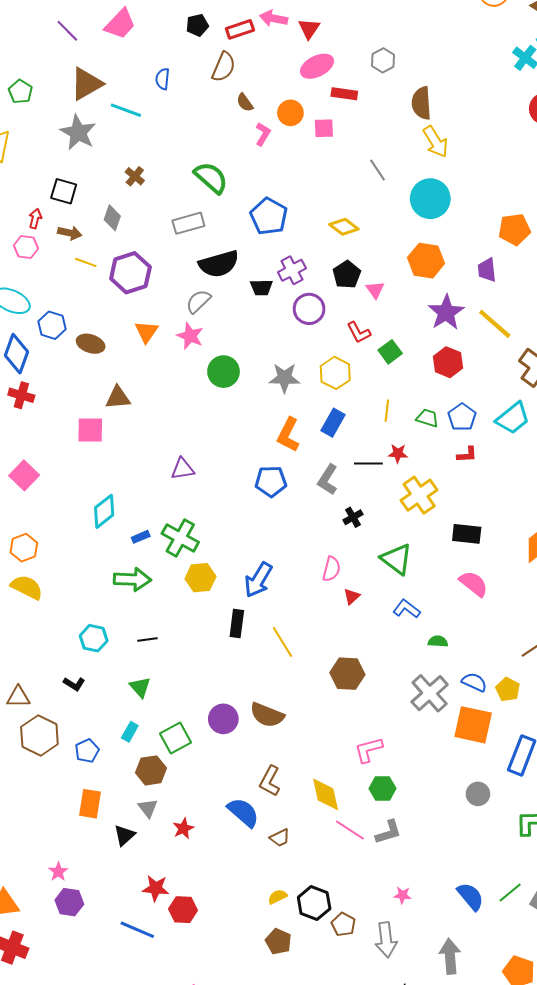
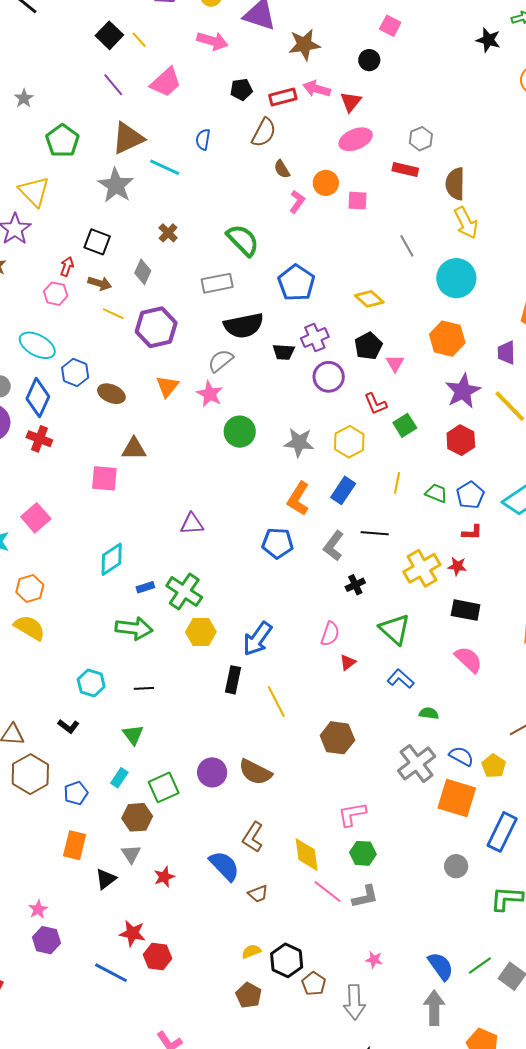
green pentagon: (20, 92) -> (62, 141), size x1.4
red rectangle: (344, 94) -> (405, 169), moved
red star: (398, 453) -> (457, 566), moved
gray arrow: (450, 956) -> (434, 1008), moved

